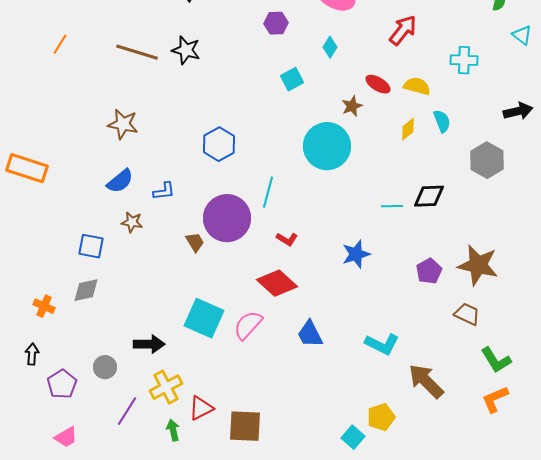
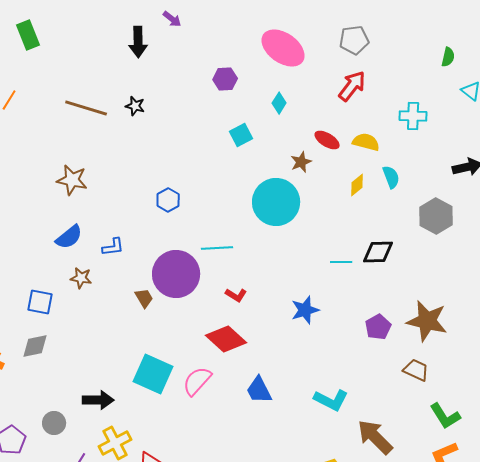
black star: (186, 50) -> (135, 106), size x0.7
blue hexagon: (219, 144) -> (168, 200), size x0.7
cyan line: (268, 192) -> (217, 248), turned 72

